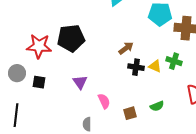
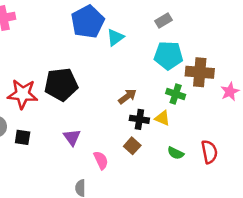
green cross: (174, 61) -> (176, 94), moved
green semicircle: (157, 106) -> (176, 153), moved, turned 48
brown square: (130, 113) -> (132, 146), moved, turned -32

